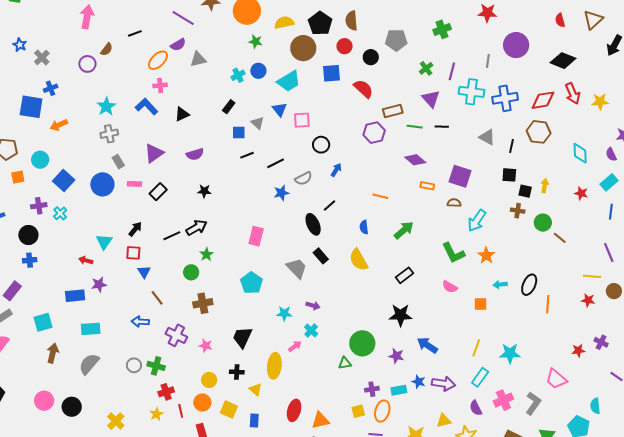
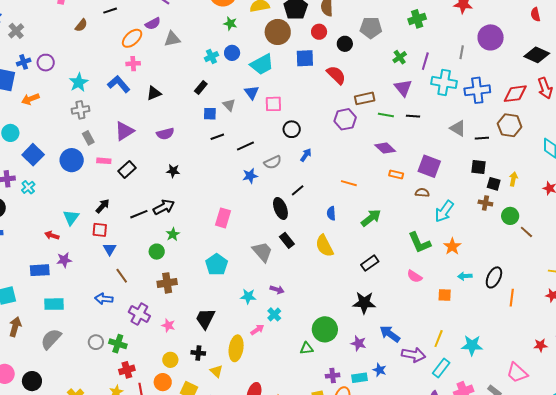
purple circle: (87, 64) -> (46, 63), moved
black line: (511, 146) -> (482, 138), turned 72
purple arrow: (443, 384) -> (414, 355), moved

